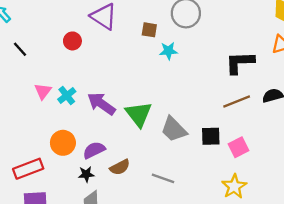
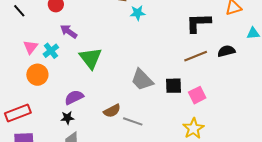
black line: (20, 49) -> (19, 11), moved
purple arrow: (101, 104) -> (69, 31), moved, size x0.7
green triangle: (139, 114) -> (90, 58), moved
orange circle: (63, 143) -> (37, 75), moved
brown semicircle: (120, 167) -> (112, 111), moved

